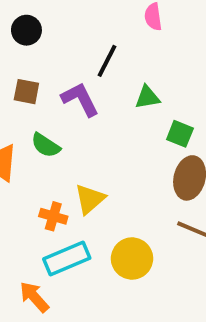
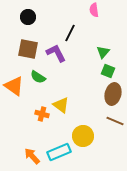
brown square: (26, 92) -> (28, 49), size x1.5
green triangle: (147, 97) -> (103, 52), moved, turned -40
yellow triangle: (90, 199) -> (61, 105), turned -42
cyan rectangle: (67, 259) -> (59, 152), moved

